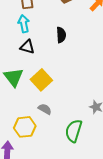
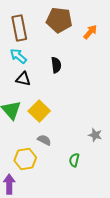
cyan arrow: (24, 24) -> (18, 56), turned -36
green semicircle: (74, 131) -> (74, 160), size x0.6

